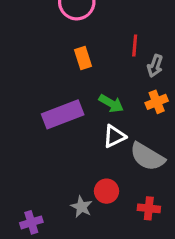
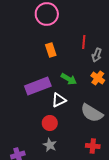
orange cross: (157, 102) -> (98, 78), turned -32
white triangle: (114, 136) -> (59, 100), moved
red circle: (106, 191) -> (50, 123), moved

